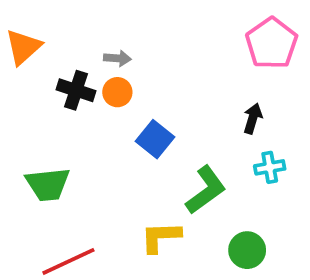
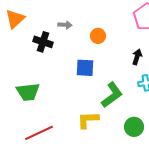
orange circle: (117, 92) -> (98, 36), moved
blue square: (155, 139) -> (85, 68), turned -36

